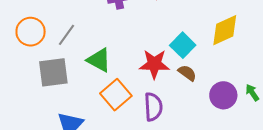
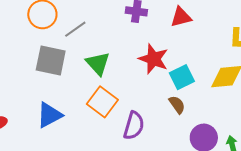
red star: (154, 64) -> (153, 59), moved
orange square: (116, 95) -> (102, 102), turned -32

